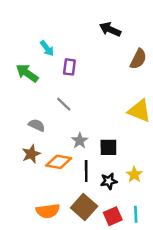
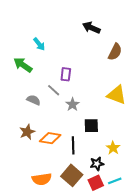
purple rectangle: (69, 67) -> (66, 74), moved
gray semicircle: (37, 125) -> (34, 100), moved
gray star: (80, 141) -> (72, 104), moved
black star: (109, 181) -> (97, 164), moved
cyan line: (136, 214) -> (115, 181), turned 72

